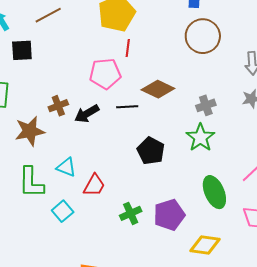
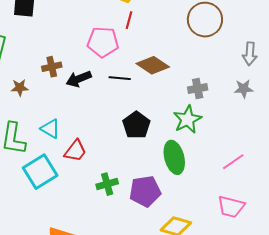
brown star: (30, 131) -> (20, 88), size x0.6
green ellipse: (214, 192) -> (174, 157), moved
cyan square: (63, 211) -> (40, 172), size x1.6

